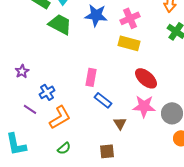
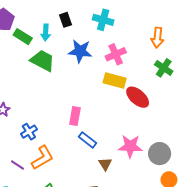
red ellipse: (146, 78) -> (138, 97), moved
purple line: (30, 109) -> (17, 165), moved

